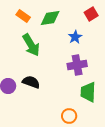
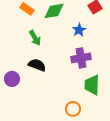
green arrow: (31, 45) -> (35, 38), size x0.7
black semicircle: (31, 82) -> (37, 65), moved

